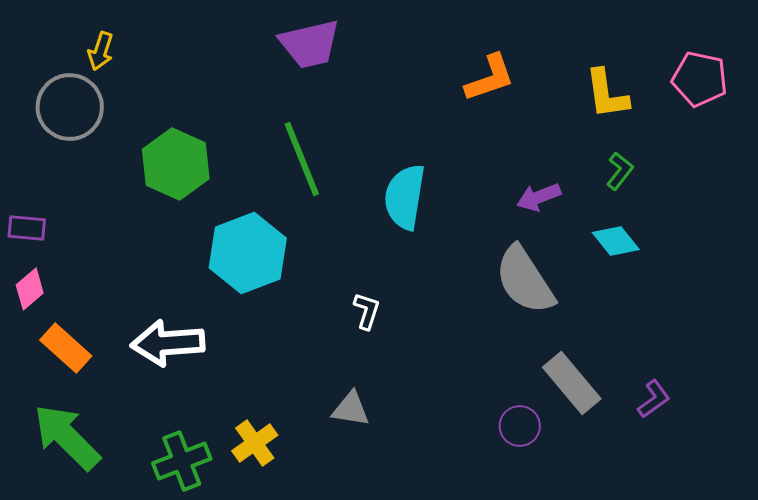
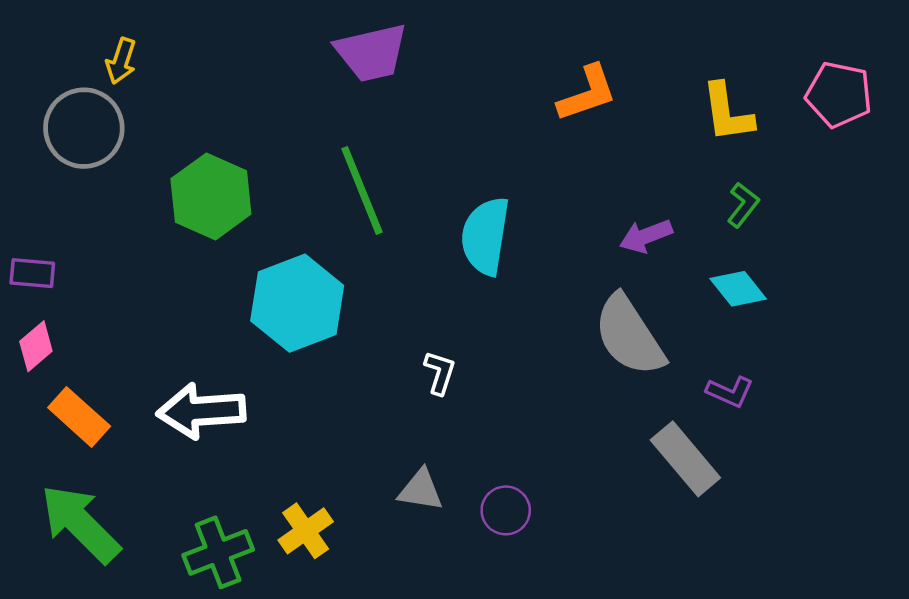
purple L-shape: (654, 399) -> (730, 392), moved, turned 60
purple circle: (520, 426) -> (506, 510), moved

